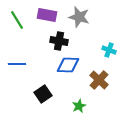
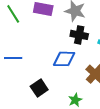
black cross: (59, 41) -> (79, 35), moved

